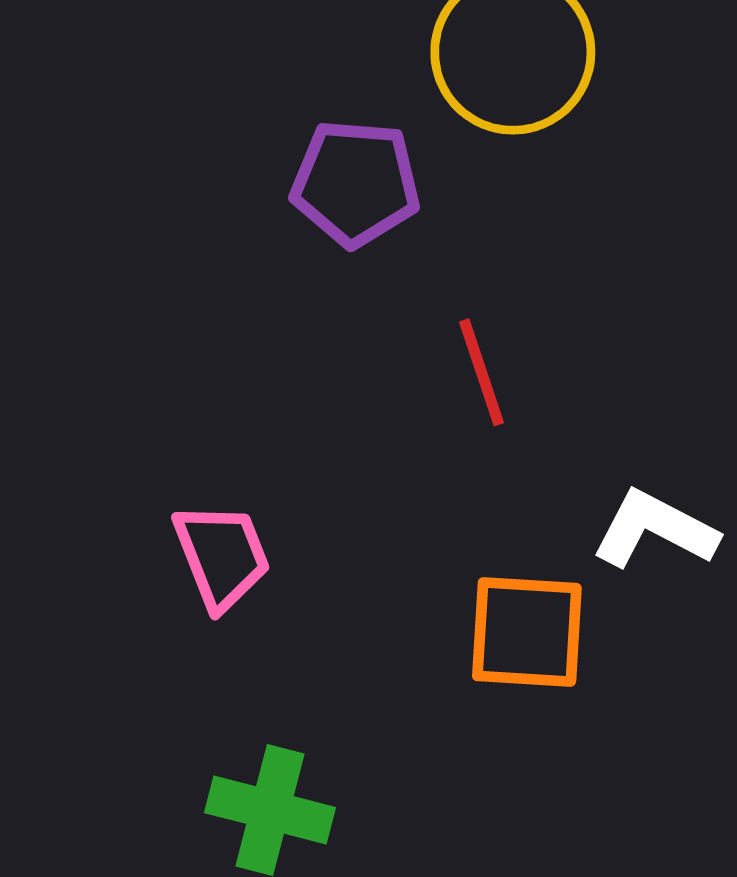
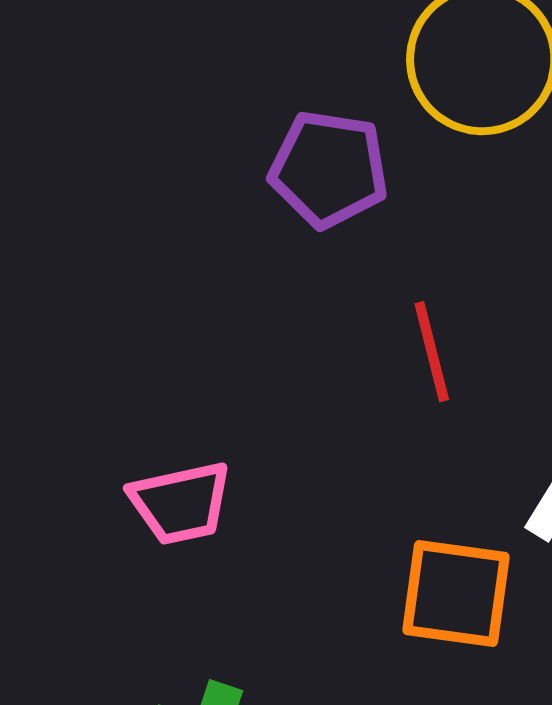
pink trapezoid: (222, 556) -> (181, 503), turned 95

